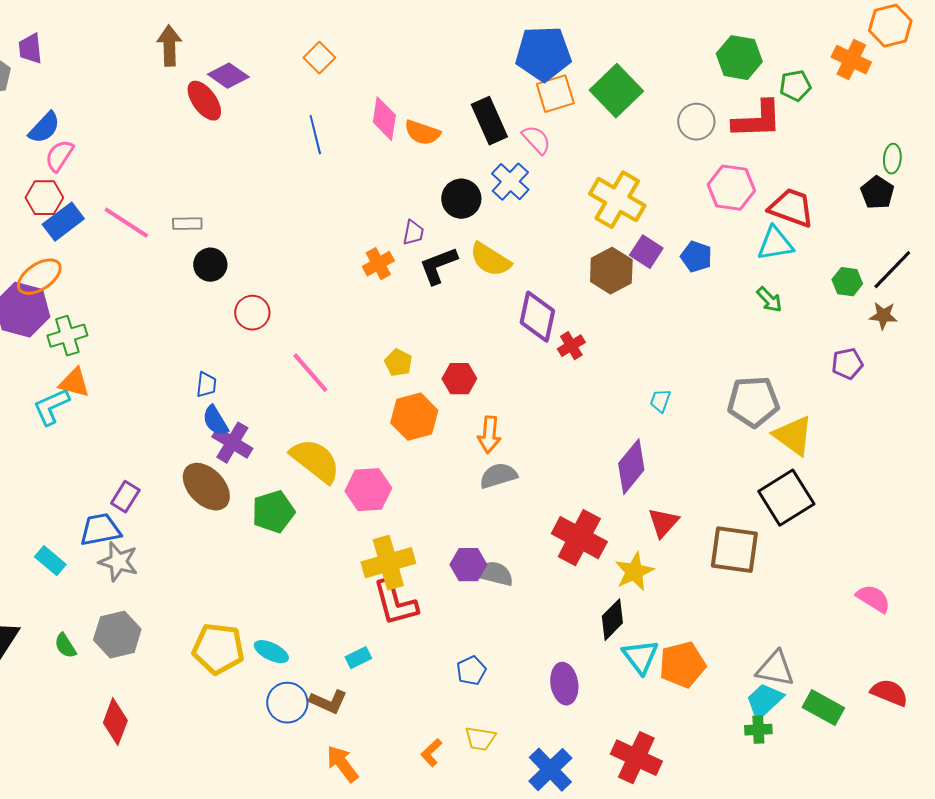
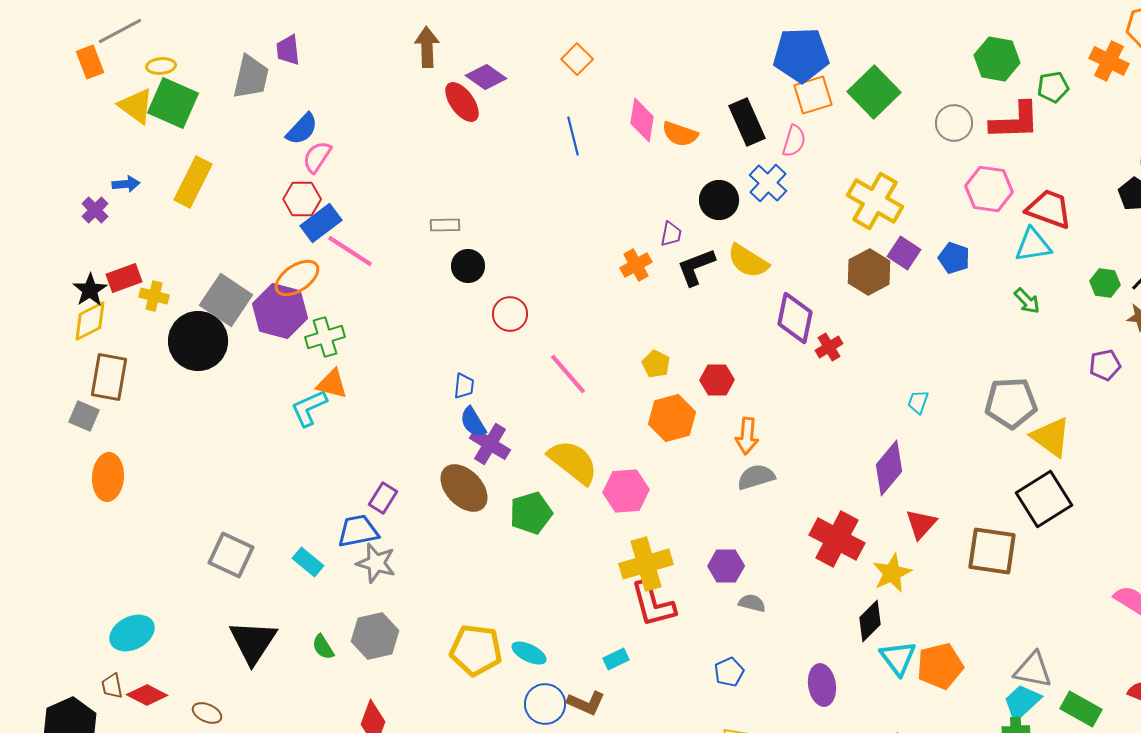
pink semicircle: (536, 140) -> (794, 141), turned 60
pink line: (126, 223) -> (350, 251), moved
gray semicircle: (494, 574) -> (752, 603), moved, size x0.7

